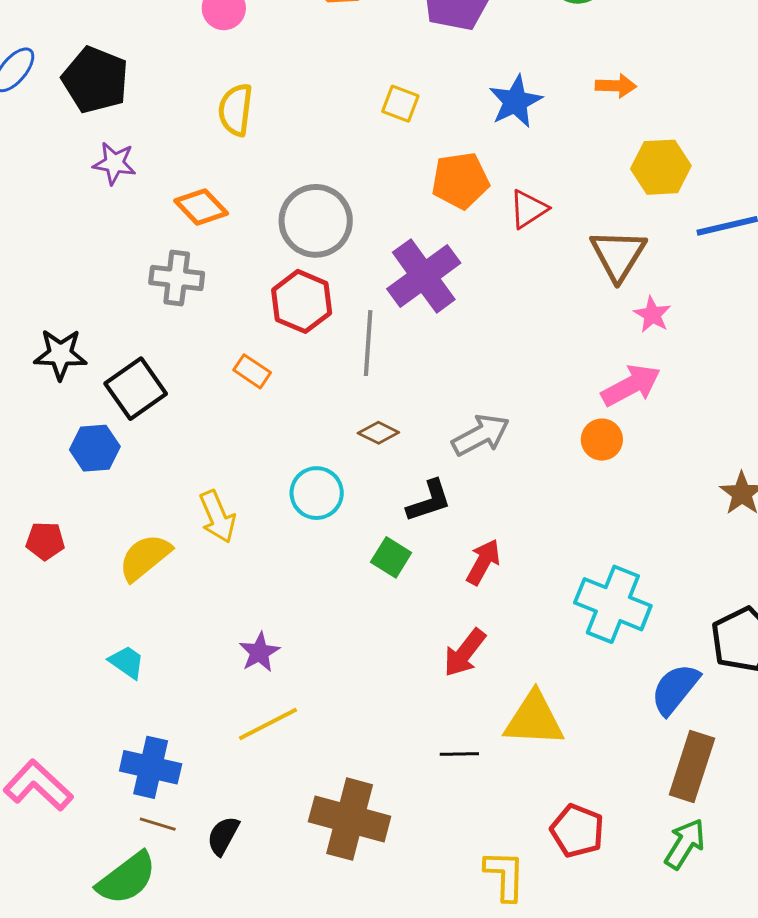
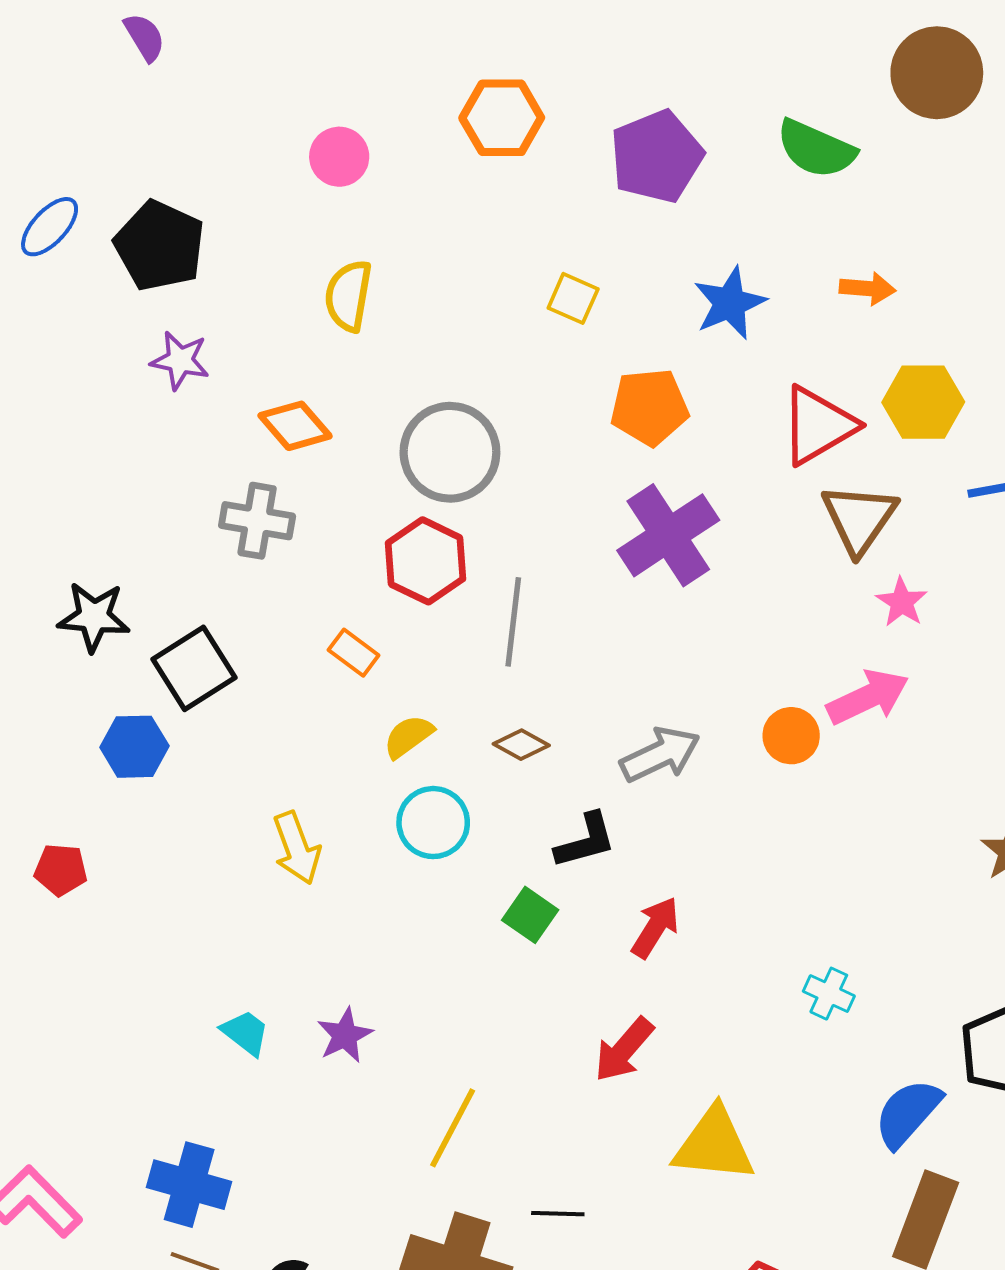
red triangle: (528, 209) -> (818, 425), moved, size x1.5
purple cross: (424, 276) -> (668, 535), moved
orange circle: (602, 440) -> (791, 736), moved
yellow semicircle: (145, 557) -> (408, 736), moved, size x0.7
cyan cross: (613, 604) -> (829, 994), size x0.5
cyan trapezoid: (127, 662) -> (245, 1033), moved
yellow line: (268, 724) -> (453, 1128), moved, turned -38
black line: (459, 754) -> (558, 1214), moved

